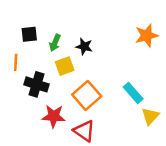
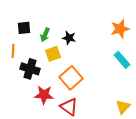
cyan rectangle: (133, 93) -> (122, 60), moved
yellow triangle: (150, 116) -> (123, 107), moved

